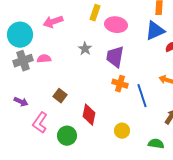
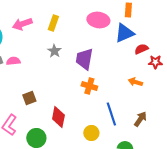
yellow rectangle: (95, 13) -> (53, 23), moved
pink ellipse: (116, 25) -> (98, 20), moved
brown square: (60, 96) -> (29, 98), turned 32
blue line: (142, 96) -> (111, 114), moved

